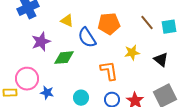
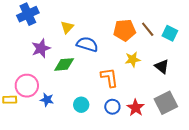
yellow triangle: (67, 21) -> (67, 27), turned 48
orange pentagon: (109, 24) -> (125, 30), moved
cyan square: (169, 27) -> (170, 33), turned 35
blue semicircle: (87, 38) -> (87, 44), turned 140

